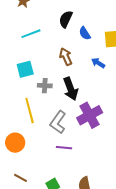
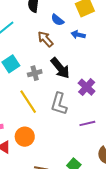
blue semicircle: (85, 33) -> (57, 20), moved
purple cross: (90, 115) -> (87, 87), size x0.7
purple line: (64, 148) -> (87, 123), moved

